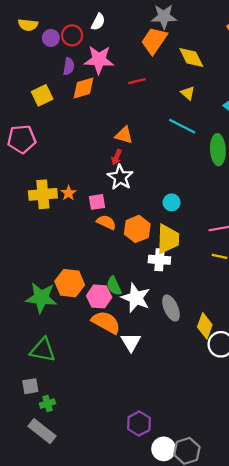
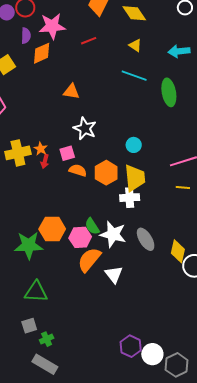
orange triangle: (124, 135) -> (71, 92), moved
red arrow: (117, 157) -> (45, 161), moved
orange semicircle: (106, 322) -> (89, 260), turned -72
white circle: (164, 449) -> (152, 354), moved

